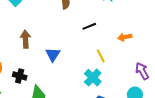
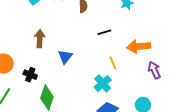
orange arrow: (125, 37) -> (139, 47), size x1.6
purple arrow: (142, 71) -> (154, 70), moved

